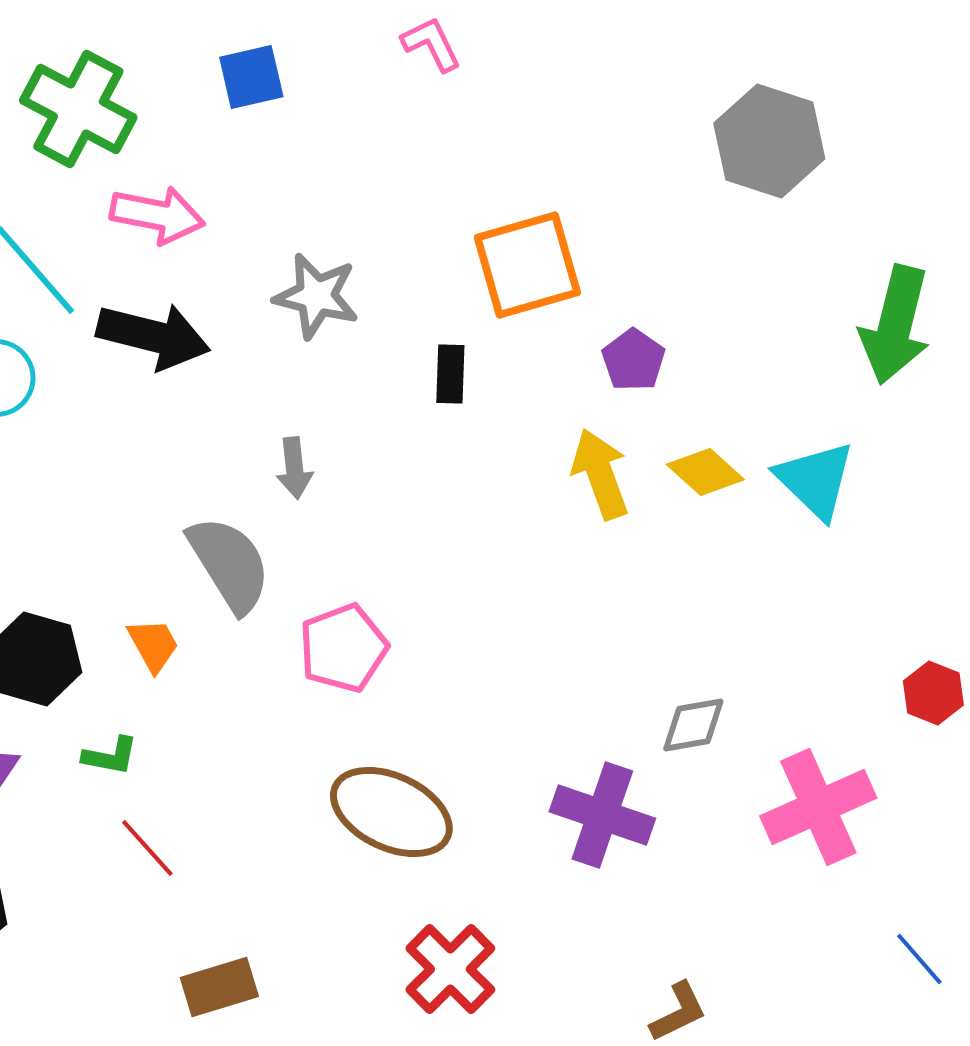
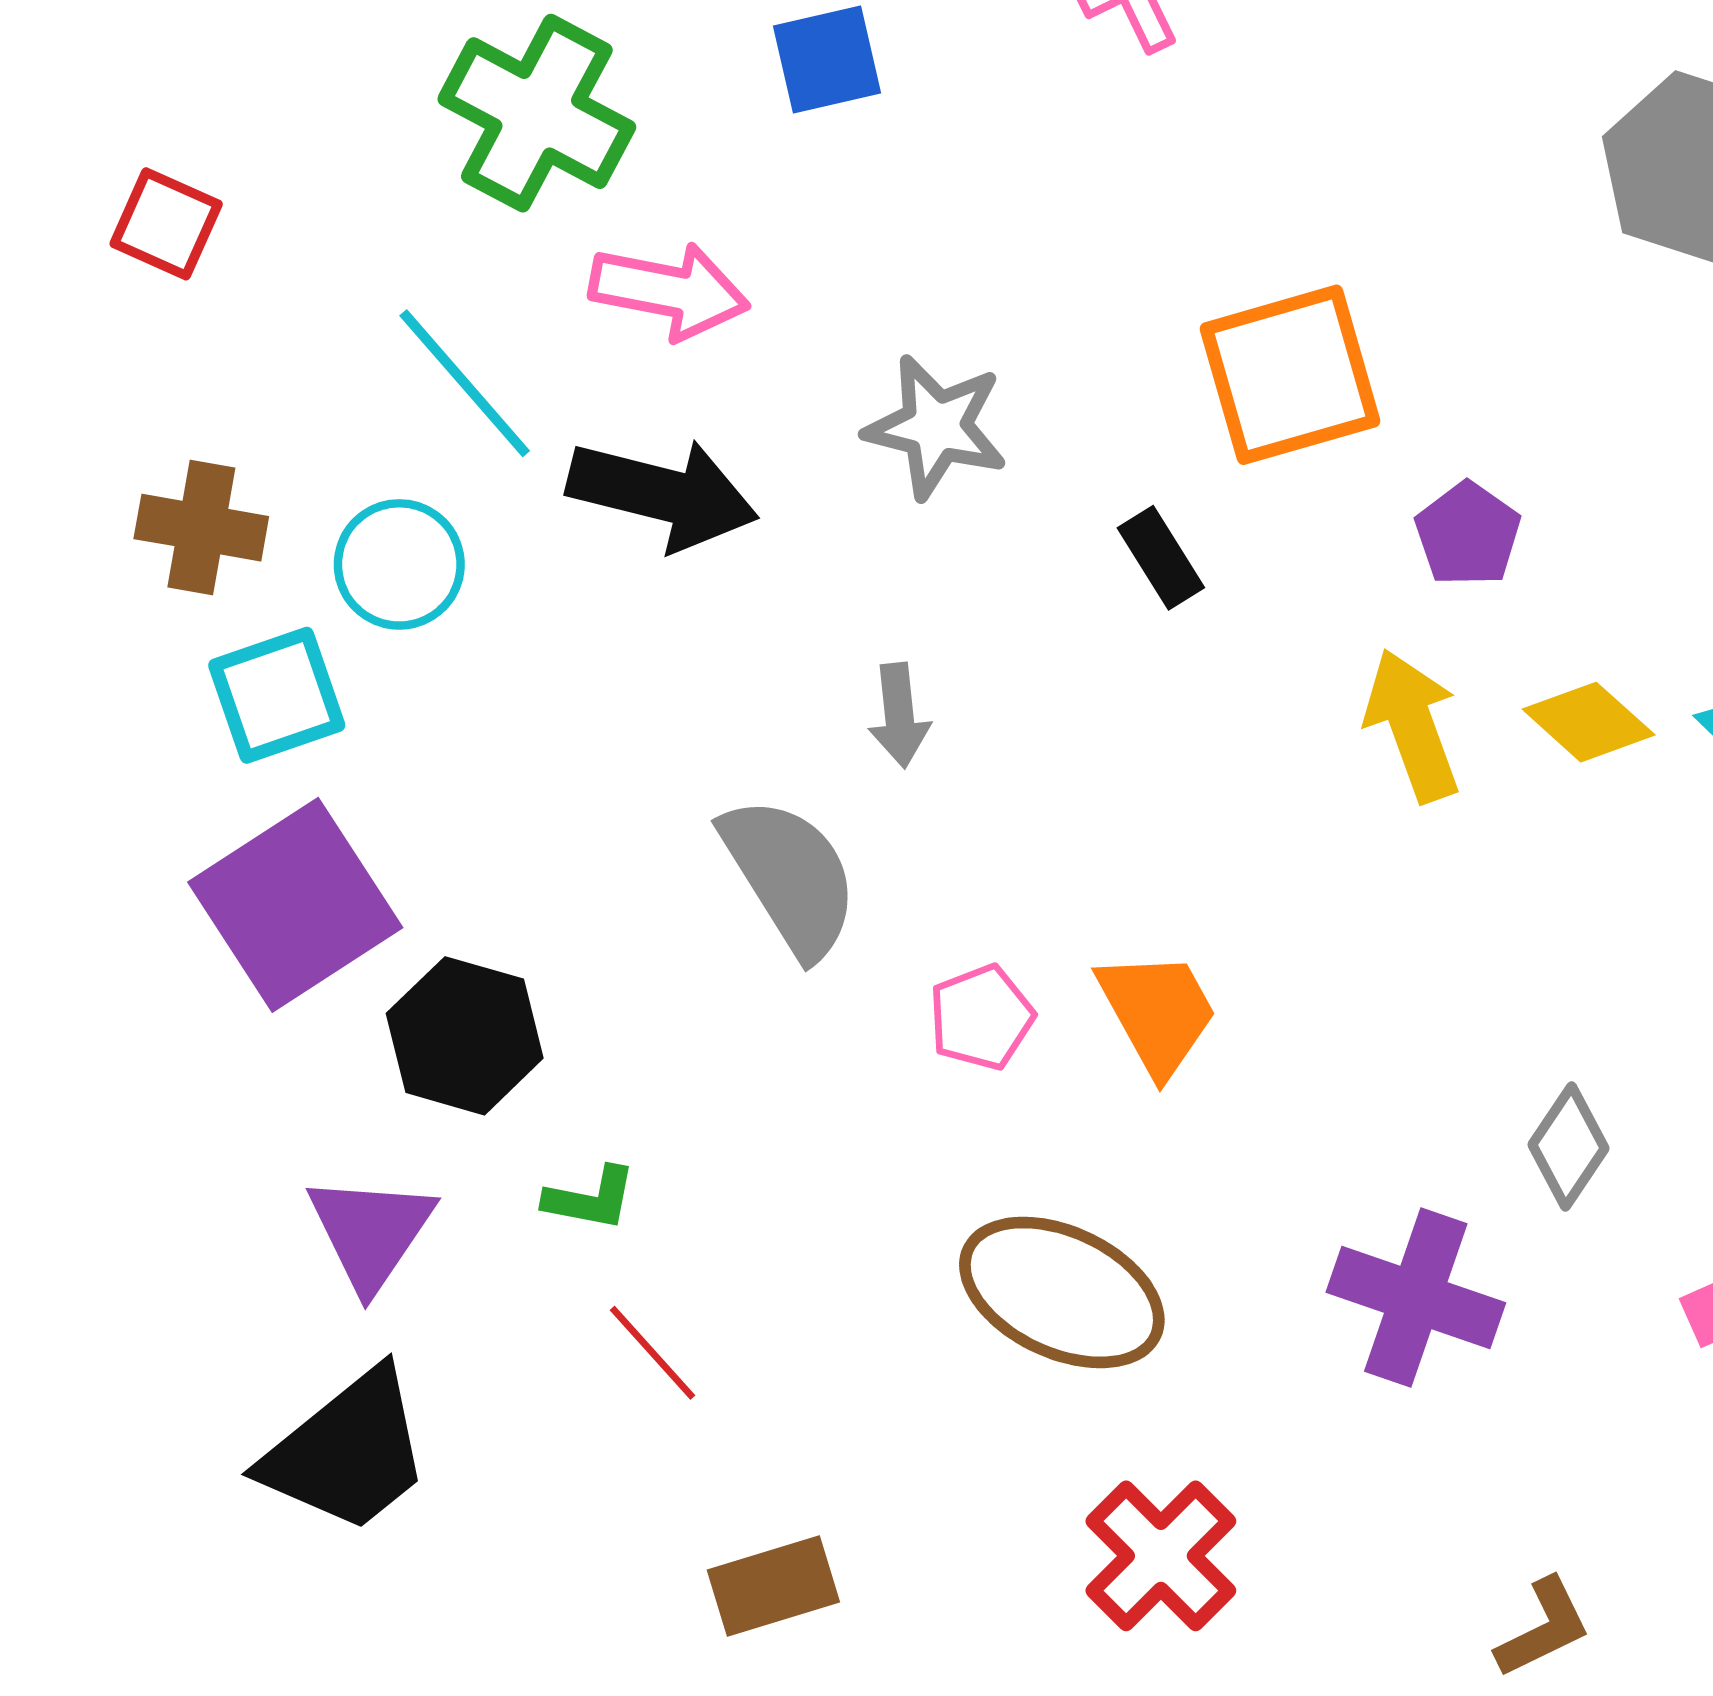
black rectangle: (450, 374) -> (1161, 558), turned -34
orange trapezoid: (153, 645) -> (1157, 1012), moved, size x1.4
pink pentagon: (343, 648) -> (981, 1017), size x0.7
gray diamond: (693, 725) -> (1568, 1147), turned -46

